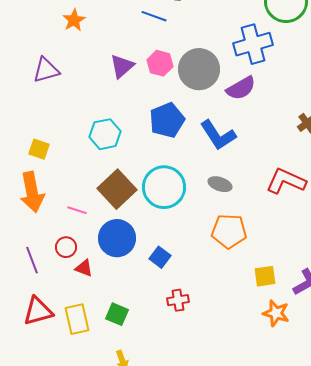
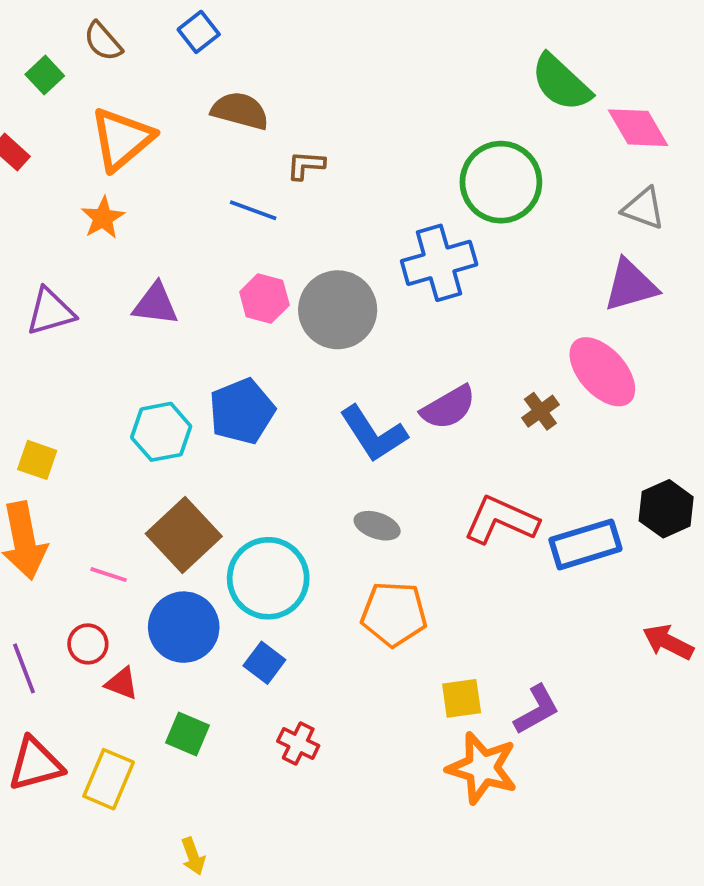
purple triangle: (122, 66) -> (156, 304), moved, turned 48
purple semicircle: (241, 88) -> (448, 407), moved
blue pentagon: (167, 120) -> (242, 411), moved
cyan circle: (164, 187) -> (268, 578), moved
red cross: (178, 300) -> (298, 743), turned 35
orange star: (276, 313) -> (482, 768), size x1.4
green square: (117, 314) -> (187, 734), moved
yellow rectangle: (77, 319) -> (109, 779), turned 36

